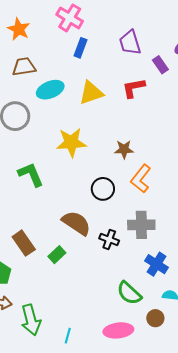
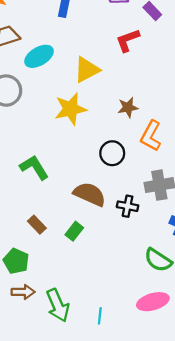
yellow triangle: (91, 93) -> (87, 70), moved
green L-shape: (31, 174) -> (34, 167), moved
brown rectangle: (24, 243) -> (37, 225), size x0.7

